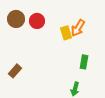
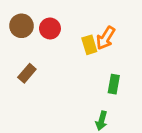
brown rectangle: (15, 71) -> (27, 73), moved

